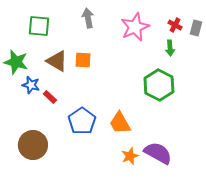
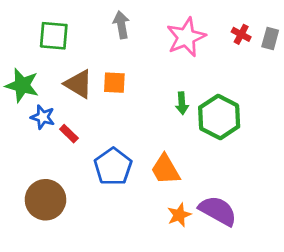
green arrow: (170, 48) -> (182, 103), moved

